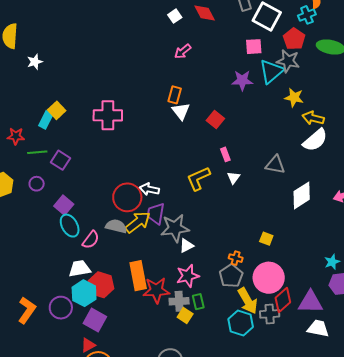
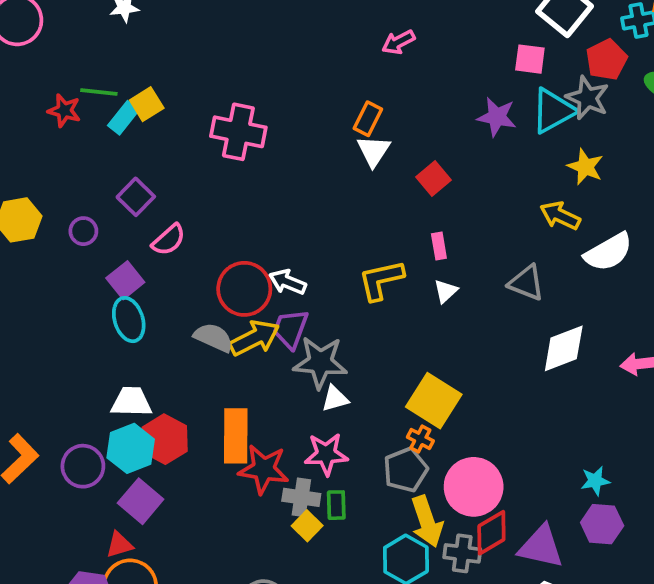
yellow arrow: (313, 118) -> (560, 216), moved
red star: (16, 136) -> (64, 111), moved
green line: (37, 152) -> (99, 92), moved
yellow square: (266, 239) -> (434, 401), moved, size x2.0
pink semicircle: (91, 240) -> (169, 240), moved

